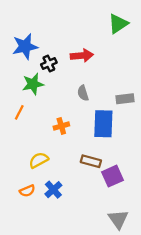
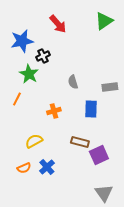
red arrow: (82, 56) -> (58, 24), moved, turned 54
green star: (33, 84) -> (29, 74), turned -30
blue rectangle: (103, 124) -> (91, 109), size x0.7

